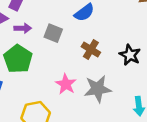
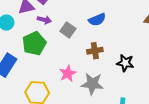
brown cross: (91, 50) -> (95, 51), turned 35
black star: (130, 55) -> (125, 63), turned -30

